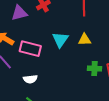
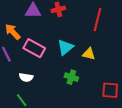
green cross: (94, 68) -> (71, 77), moved

